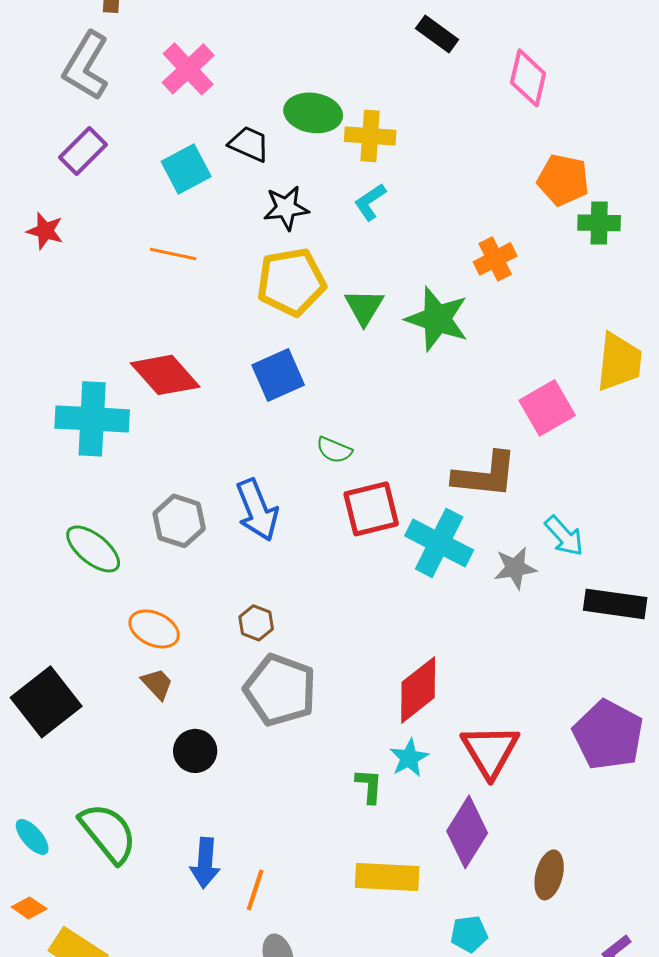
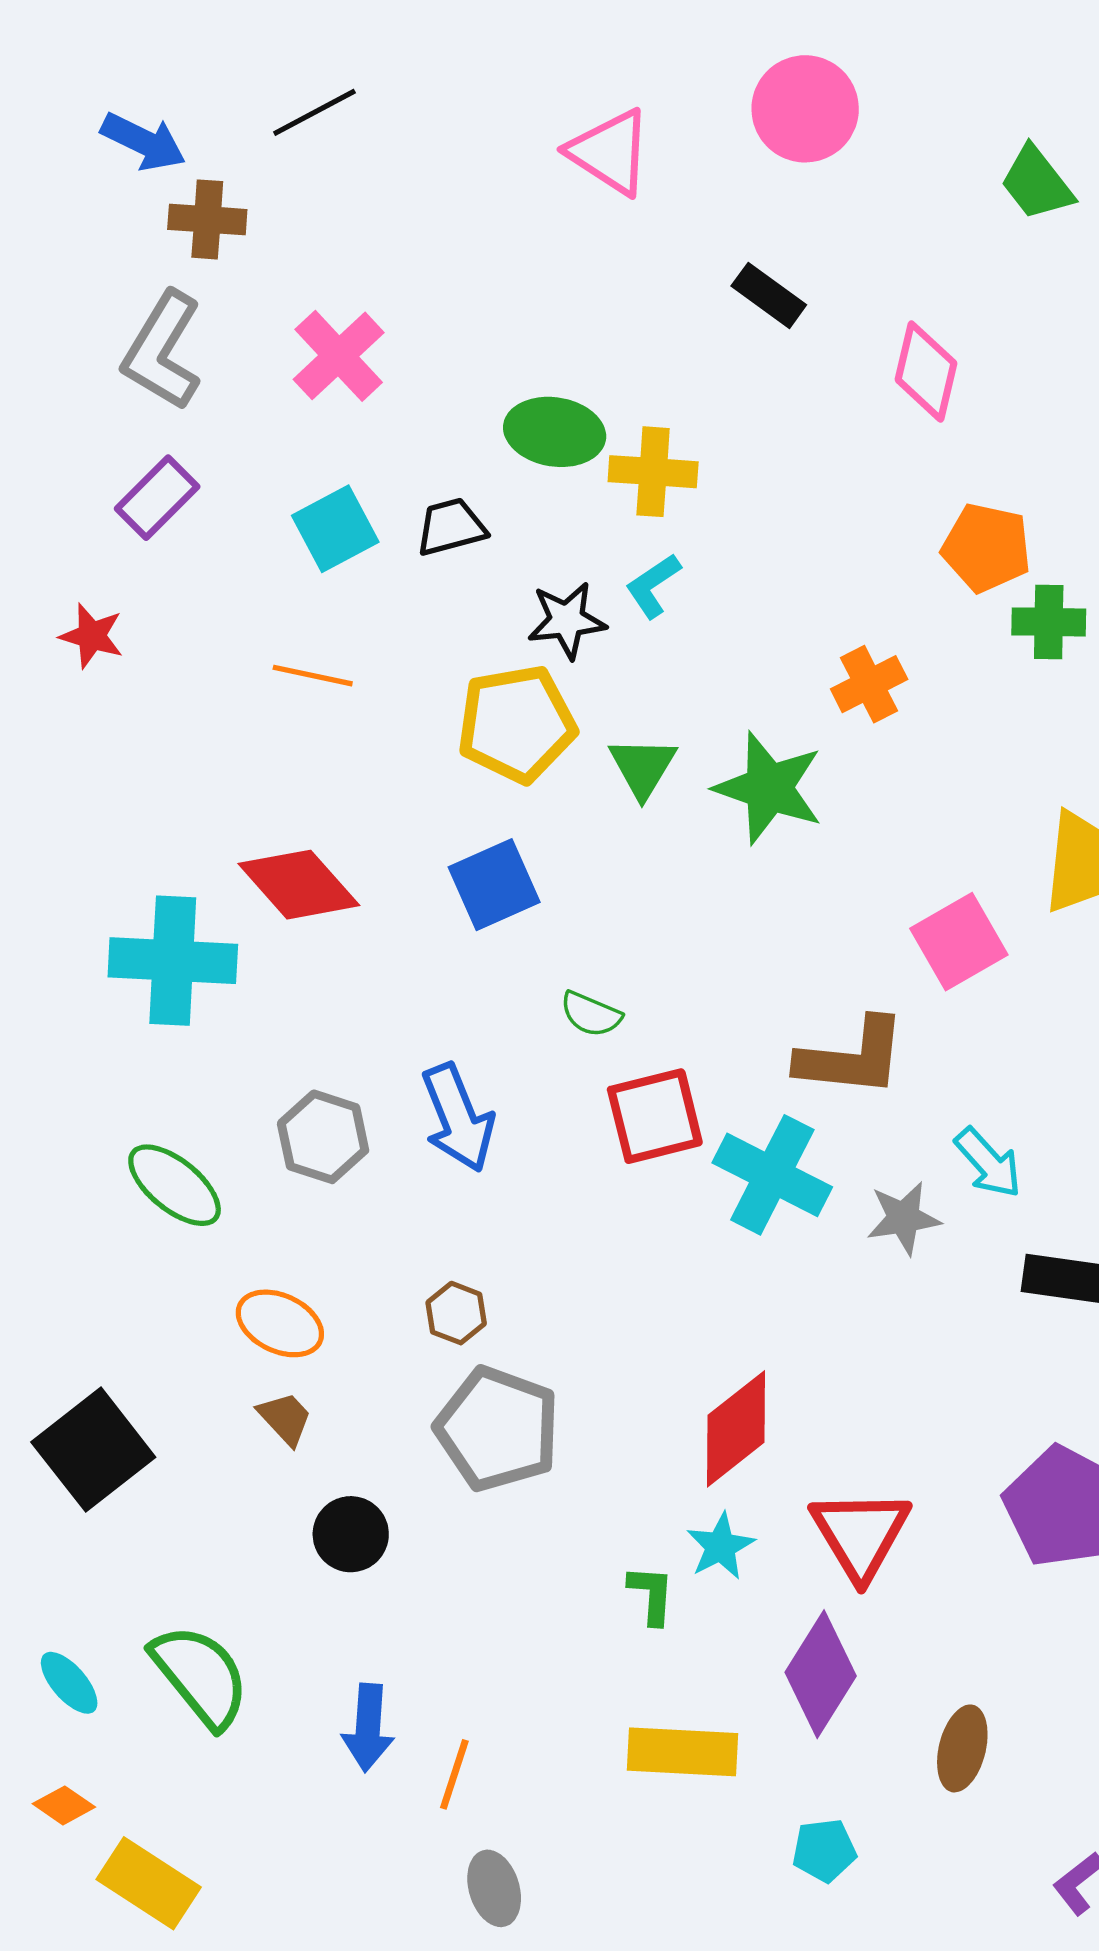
black trapezoid: (249, 144) -> (451, 527), moved, turned -39
black star: (286, 208) -> (567, 620), moved

